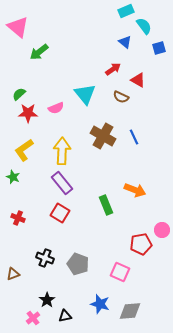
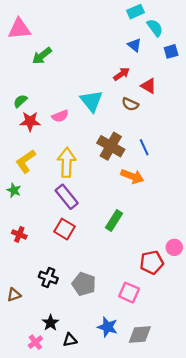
pink triangle: (18, 27) -> (19, 29), turned -45
orange arrow: (135, 190) -> (132, 176), moved
green rectangle: (106, 205) -> (114, 220), turned 54

